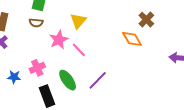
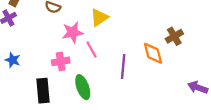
pink cross: (37, 68) -> (61, 61), moved
green ellipse: (68, 80) -> (83, 87), moved
purple line: (98, 80) -> (123, 66), moved, turned -55

